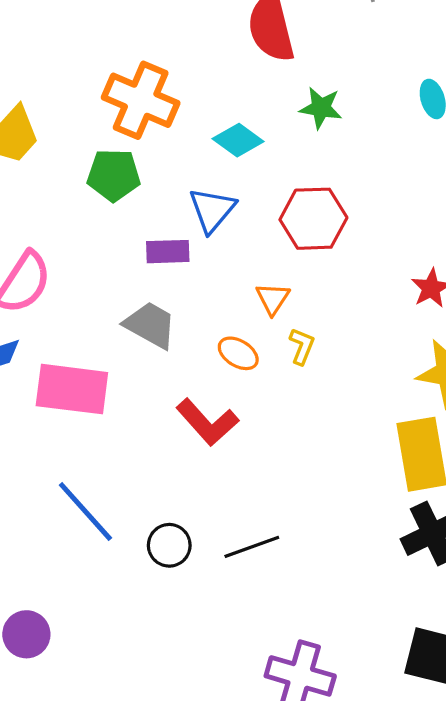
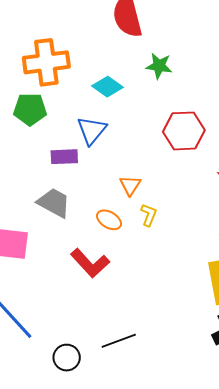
orange cross: (141, 100) -> (46, 62), turned -30
red hexagon: (313, 219) -> (184, 131), moved
black circle: (169, 545) -> (67, 358), moved

